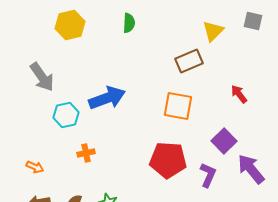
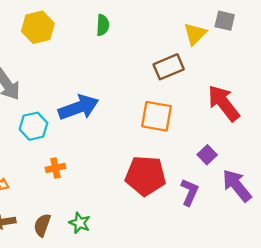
gray square: (253, 21) -> (225, 21), moved
red arrow: (239, 94) -> (224, 103), size x1.8
purple square: (224, 141) -> (207, 155), size x0.7

